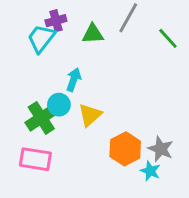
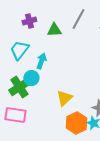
cyan trapezoid: (41, 38) -> (19, 50), moved
yellow triangle: (90, 115) -> (64, 98), moved
orange hexagon: (125, 149) -> (76, 123), moved

